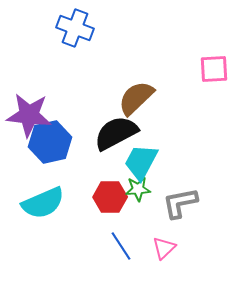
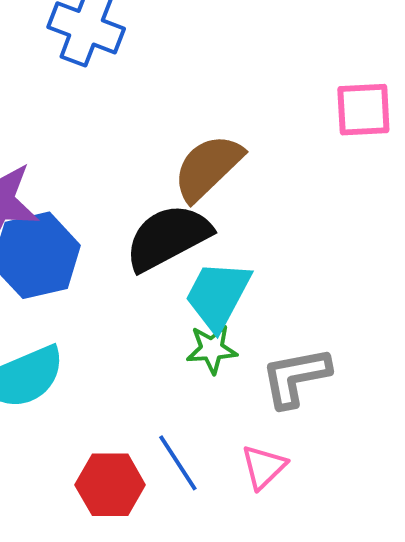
red hexagon: (110, 197) -> (110, 485), moved

